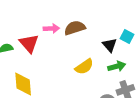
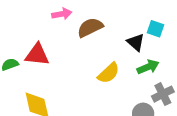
pink arrow: (51, 29) -> (62, 14), moved
red triangle: (29, 43) -> (37, 55), turned -35

